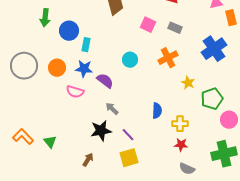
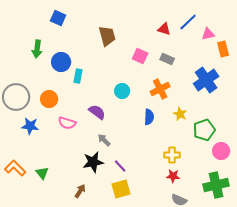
blue star: (84, 69) -> (30, 126), moved
blue semicircle: (157, 111) -> (149, 117), moved

